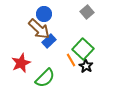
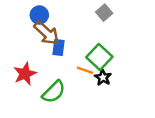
blue circle: (44, 14) -> (39, 15), moved
blue rectangle: (49, 41) -> (59, 47), turned -40
orange line: (71, 60) -> (85, 70), turned -40

